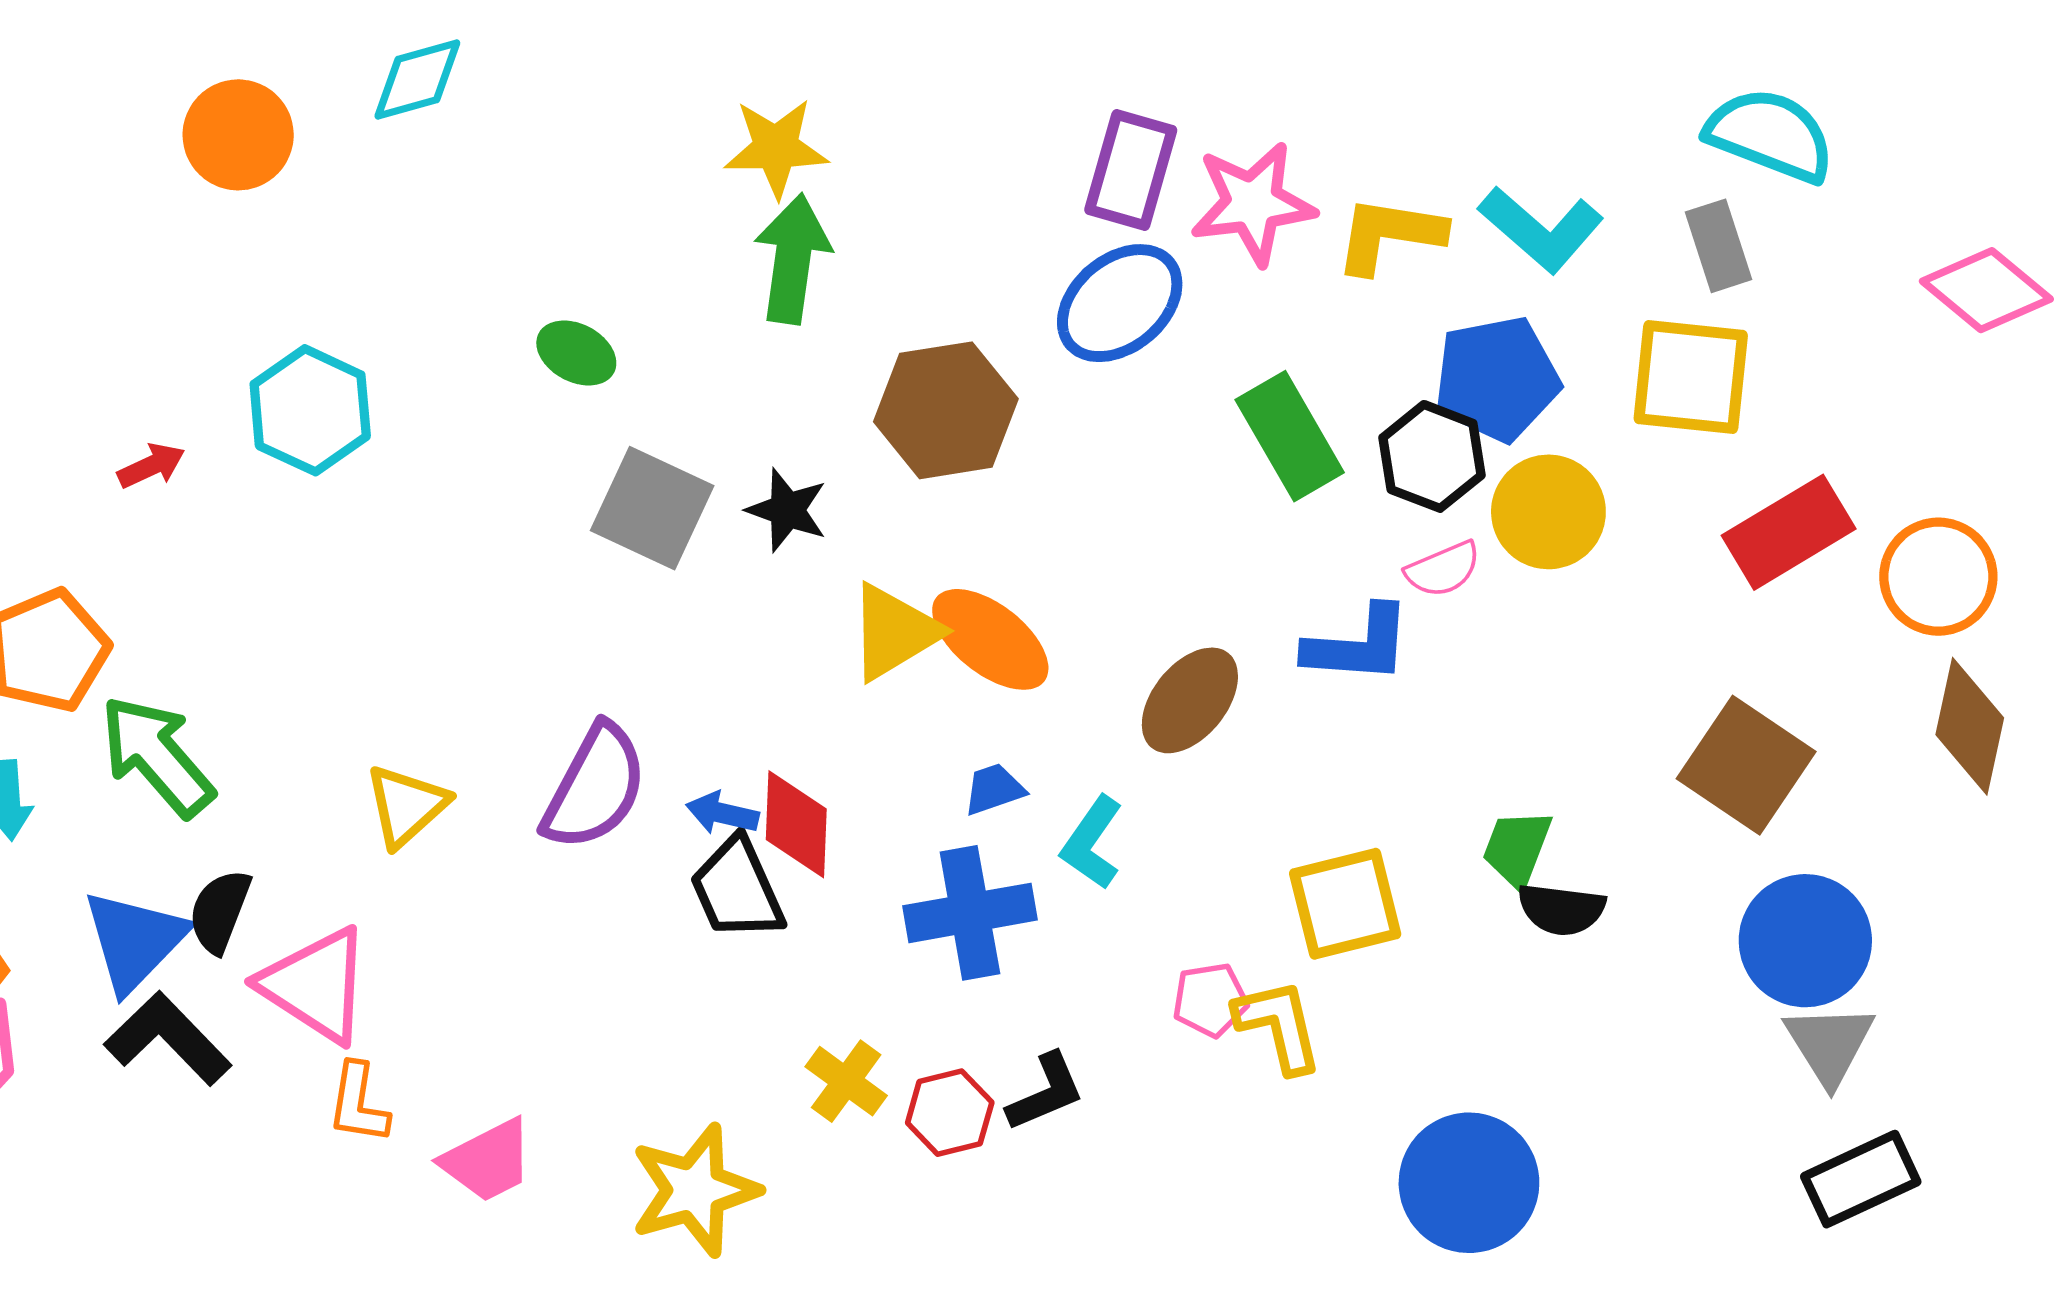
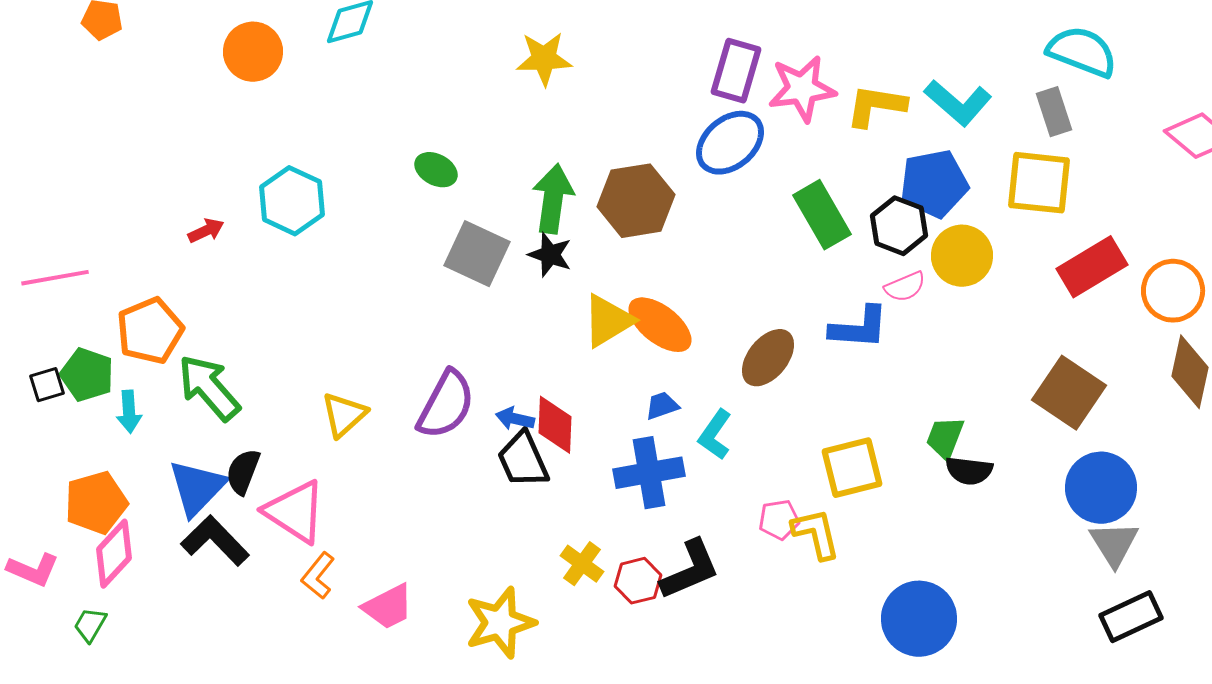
green arrow: (793, 259) -> (553, 199), moved
black L-shape: (1046, 1092) -> (690, 570), size x1.4
orange L-shape: (358, 1103) -> (318, 576), turned 30

